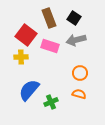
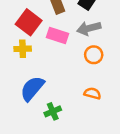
orange circle: (80, 73) -> (94, 55), moved
green cross: (51, 102) -> (53, 111), moved

